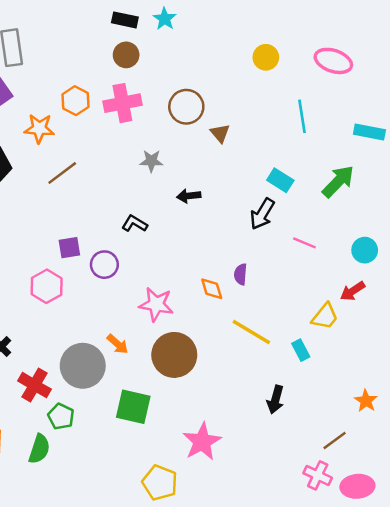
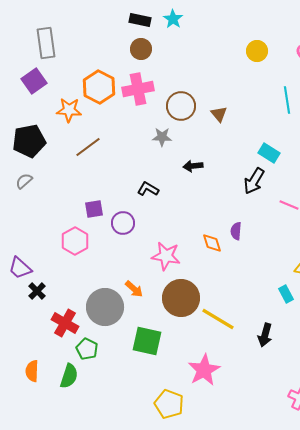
orange hexagon: (75, 101) -> (99, 87), size x1.4
brown circle: (186, 107) -> (181, 106), moved
yellow line: (251, 332) -> (218, 319), moved

